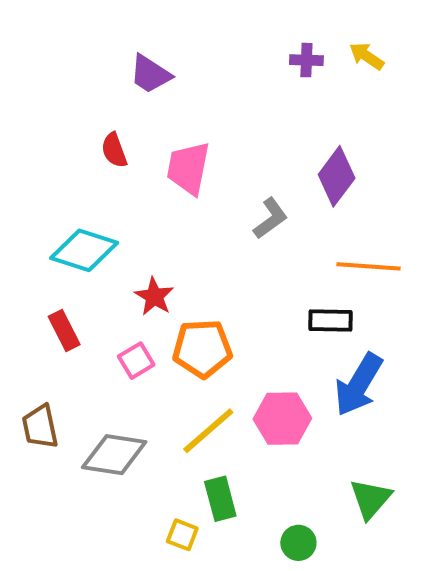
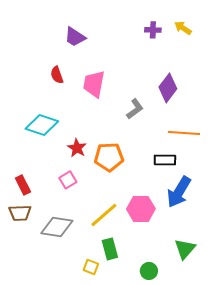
red rectangle: (64, 331) -> (23, 185), moved
orange pentagon: (202, 349) -> (109, 157), moved
brown trapezoid: (40, 427) -> (20, 213), turned -80

